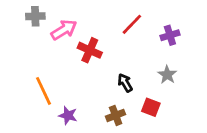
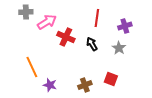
red line: (132, 24) -> (97, 18), turned -36
gray star: (167, 75) -> (119, 48), moved
black arrow: (125, 83) -> (92, 44), moved

